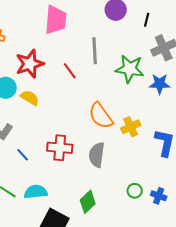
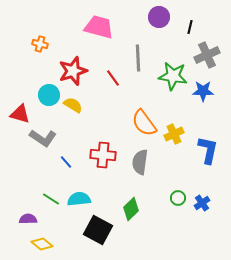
pink trapezoid: (56, 20) -> (99, 27), turned -80
blue cross: (159, 196) -> (202, 203), turned 35

